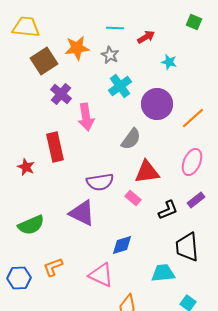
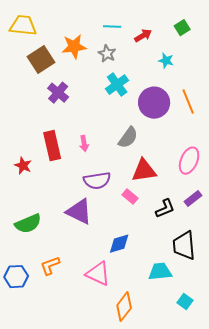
green square: (194, 22) -> (182, 28), moved, turned 35
pink arrow: (86, 117) -> (84, 144), moved, size x0.6
orange line: (193, 118) -> (188, 102), moved, turned -70

